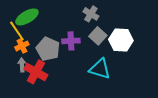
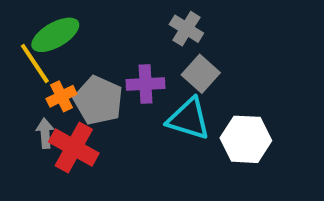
white hexagon: (121, 40) -> (246, 139), moved
orange cross: (22, 46) -> (61, 96), moved
cyan triangle: (100, 69) -> (188, 119), moved

